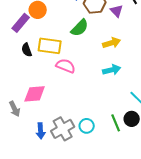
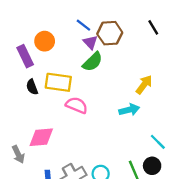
purple triangle: (117, 11) -> (90, 42), moved
purple rectangle: (21, 23) -> (25, 56), turned -66
yellow arrow: (112, 43) -> (144, 85), moved, turned -36

